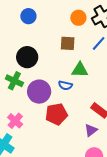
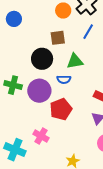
black circle: (27, 57) -> (42, 59), moved
pink cross: (15, 121) -> (41, 136), moved

